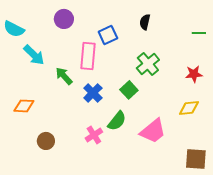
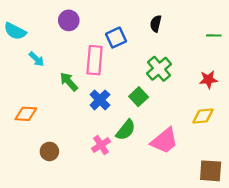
cyan arrow: (34, 55) -> (37, 59), size x0.7

